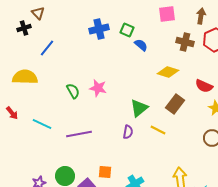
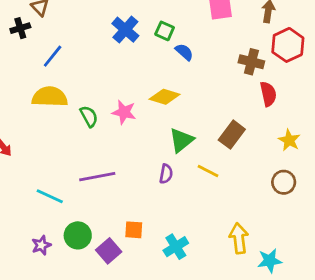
blue cross: (99, 29) -> (125, 30), turned -36
brown cross: (185, 42) -> (251, 62), moved
yellow diamond: (168, 72) -> (165, 97), moved
yellow semicircle: (25, 77) -> (50, 97), moved
red semicircle: (204, 86) -> (268, 94), moved, turned -126
cyan line: (42, 124) -> (50, 196), moved

